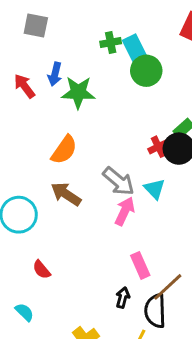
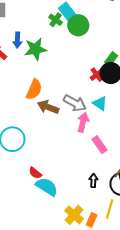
green cross: (111, 43) -> (56, 20), moved, turned -32
brown arrow: (66, 194) -> (48, 107), moved
pink rectangle: (140, 265) -> (99, 145), moved
cyan semicircle: (24, 312) -> (47, 187), moved, size x1.6

